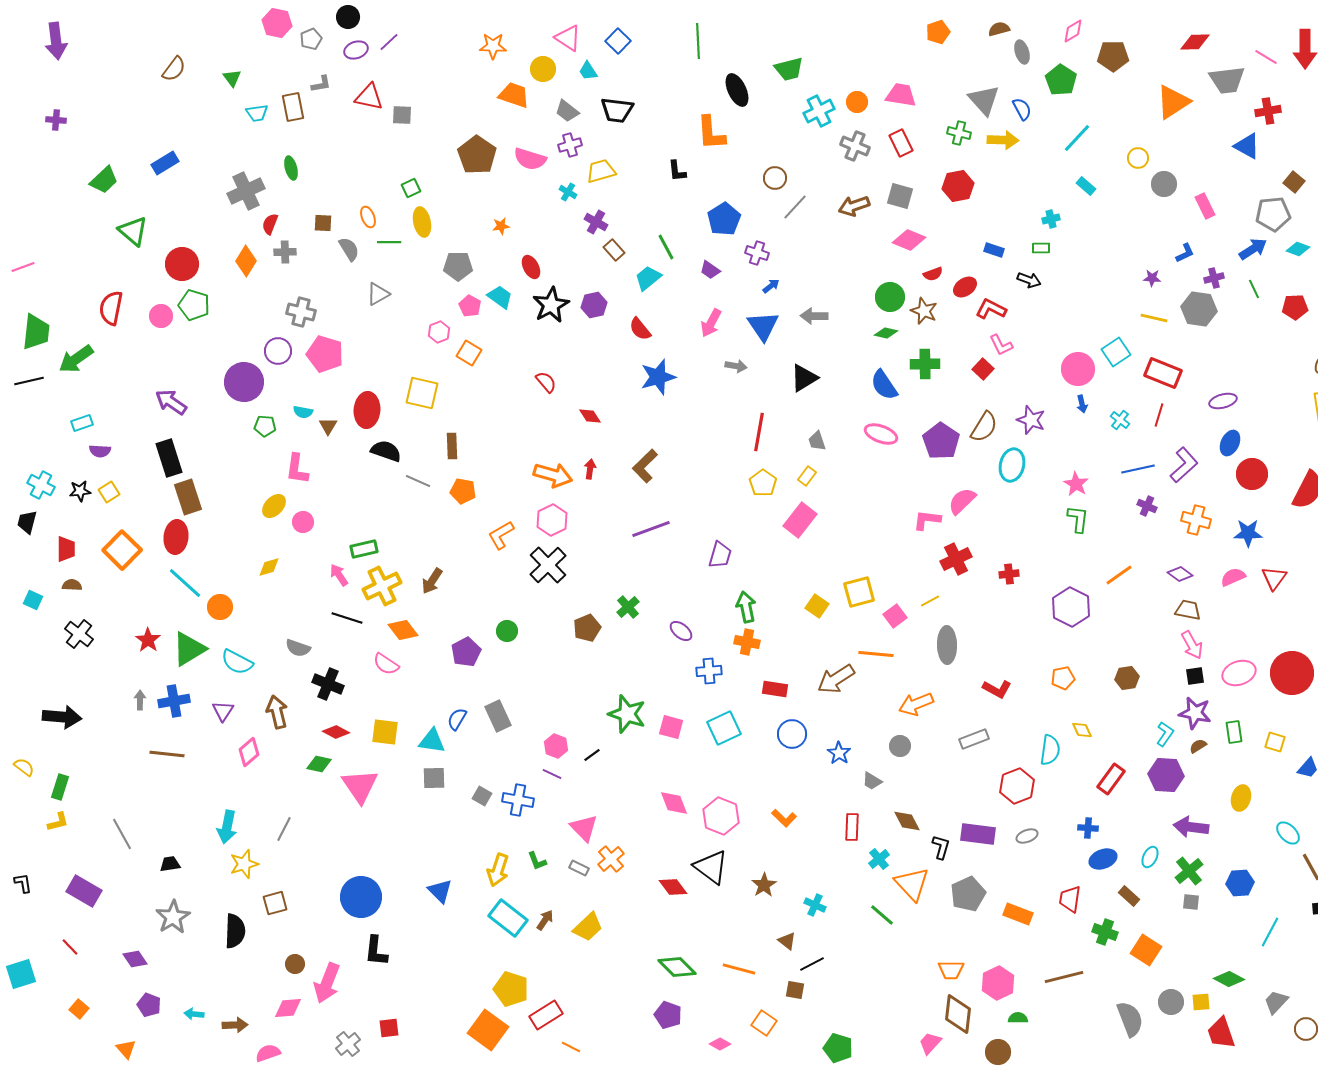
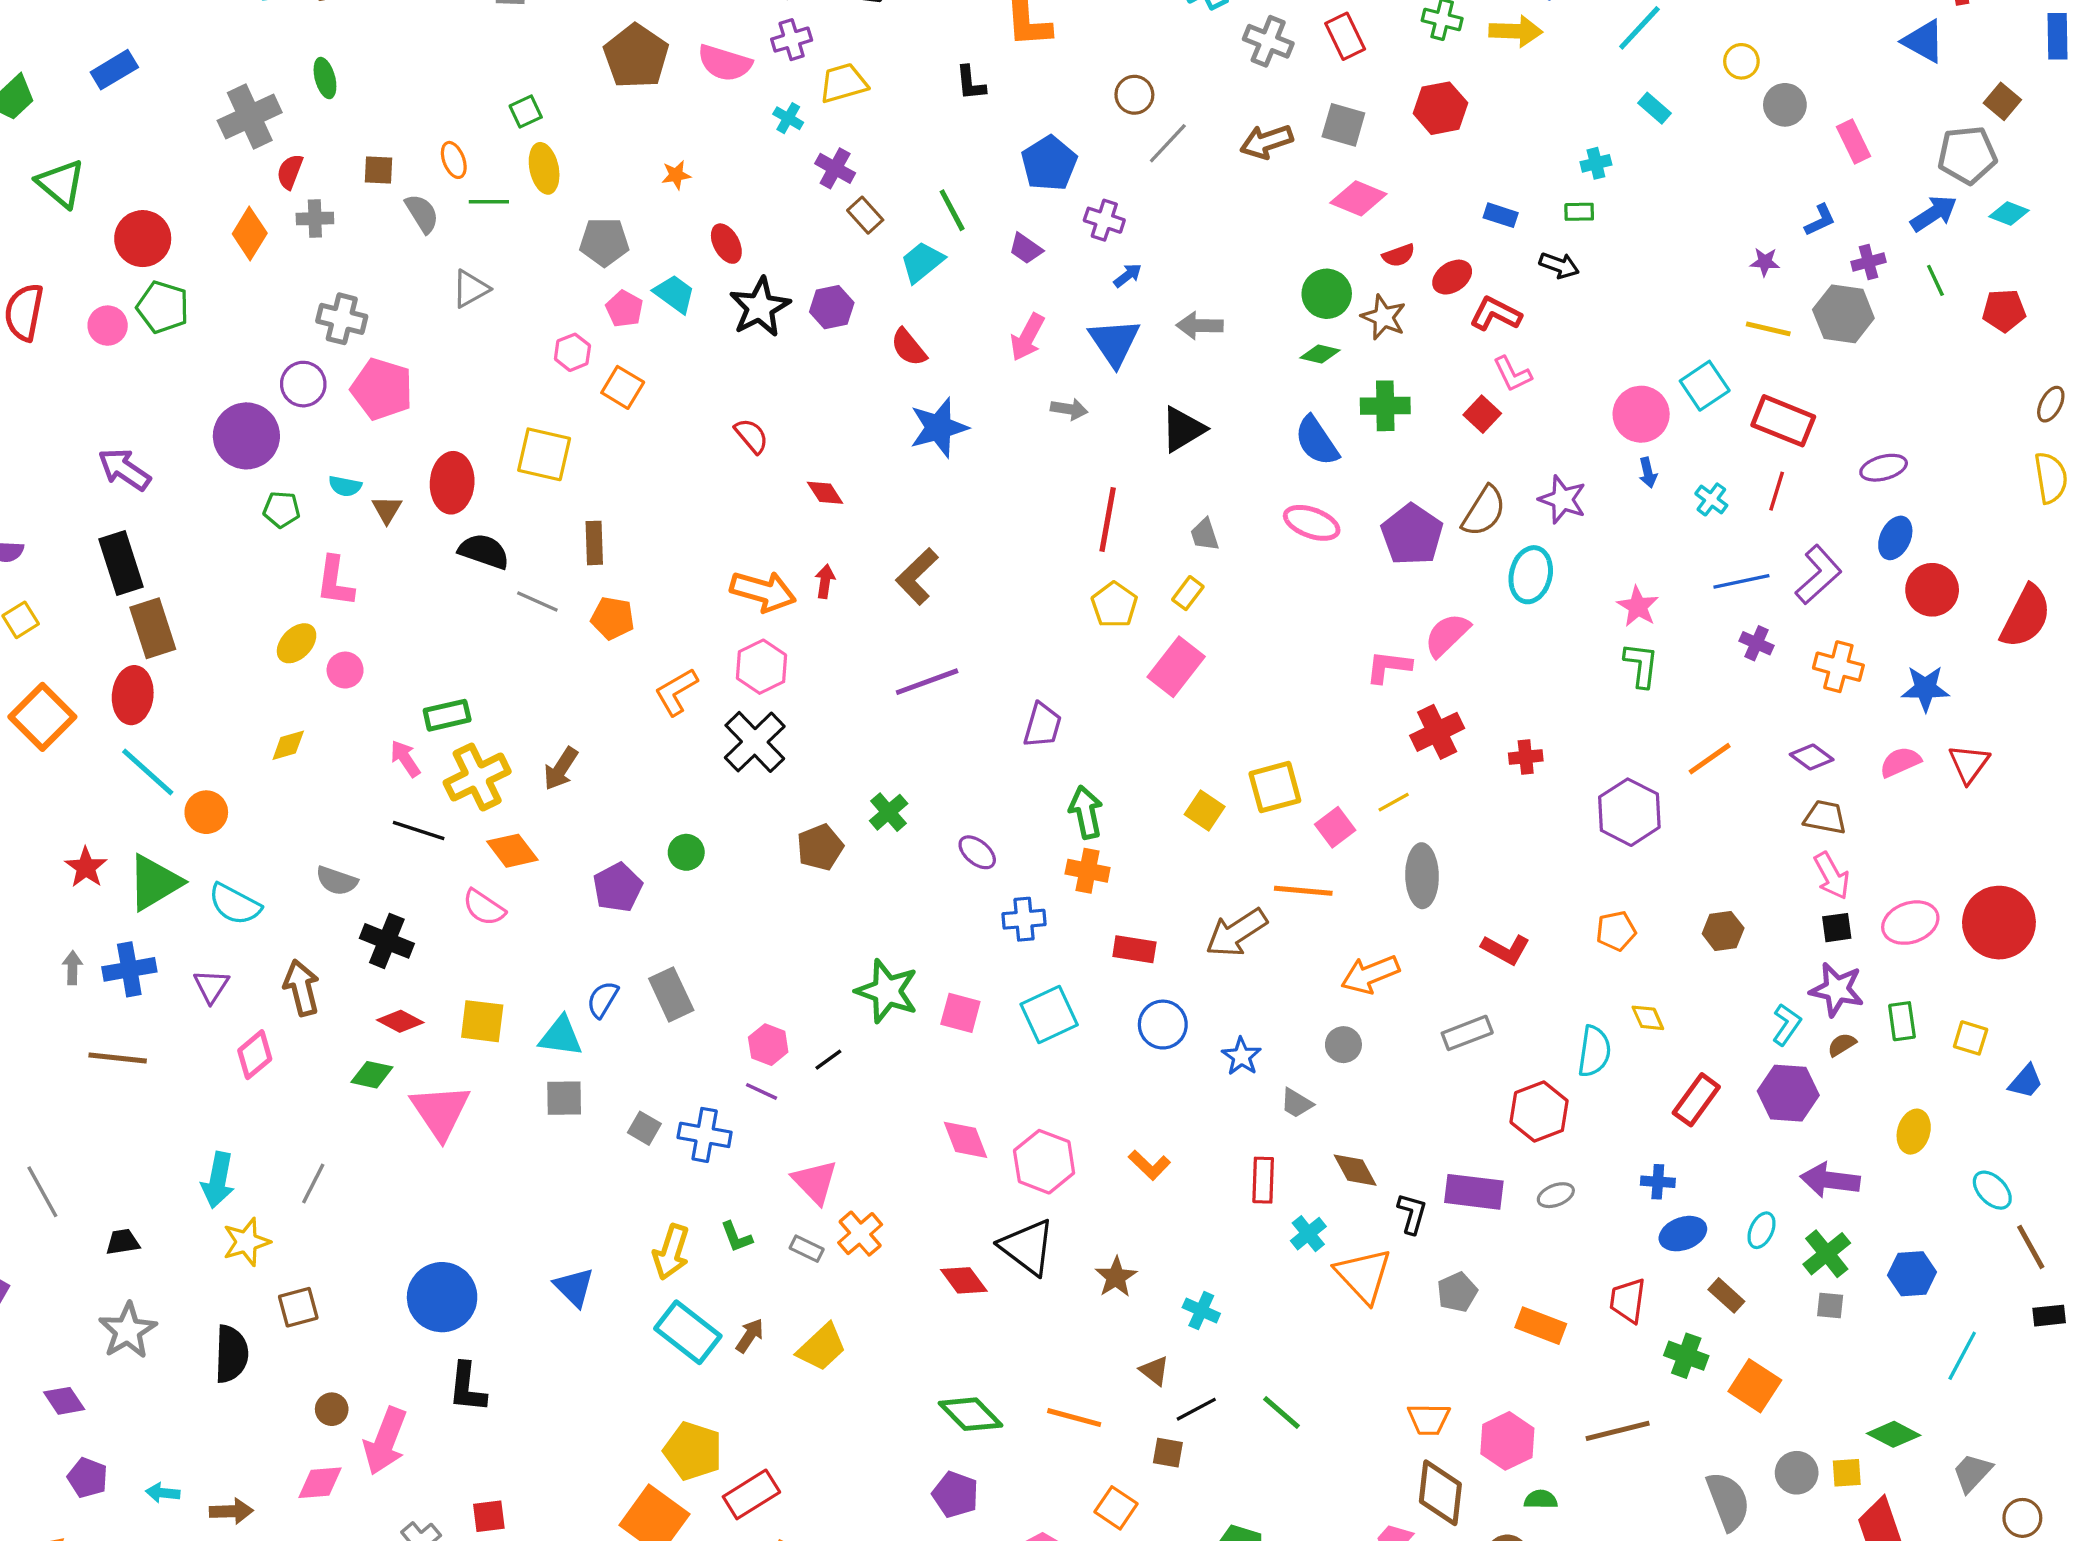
gray pentagon: (968, 894) -> (1457, 1292), size x0.7
green line: (882, 915) -> (1282, 1413), moved

